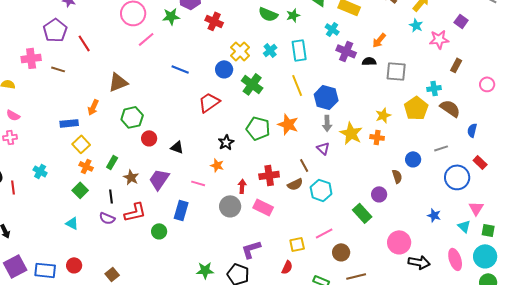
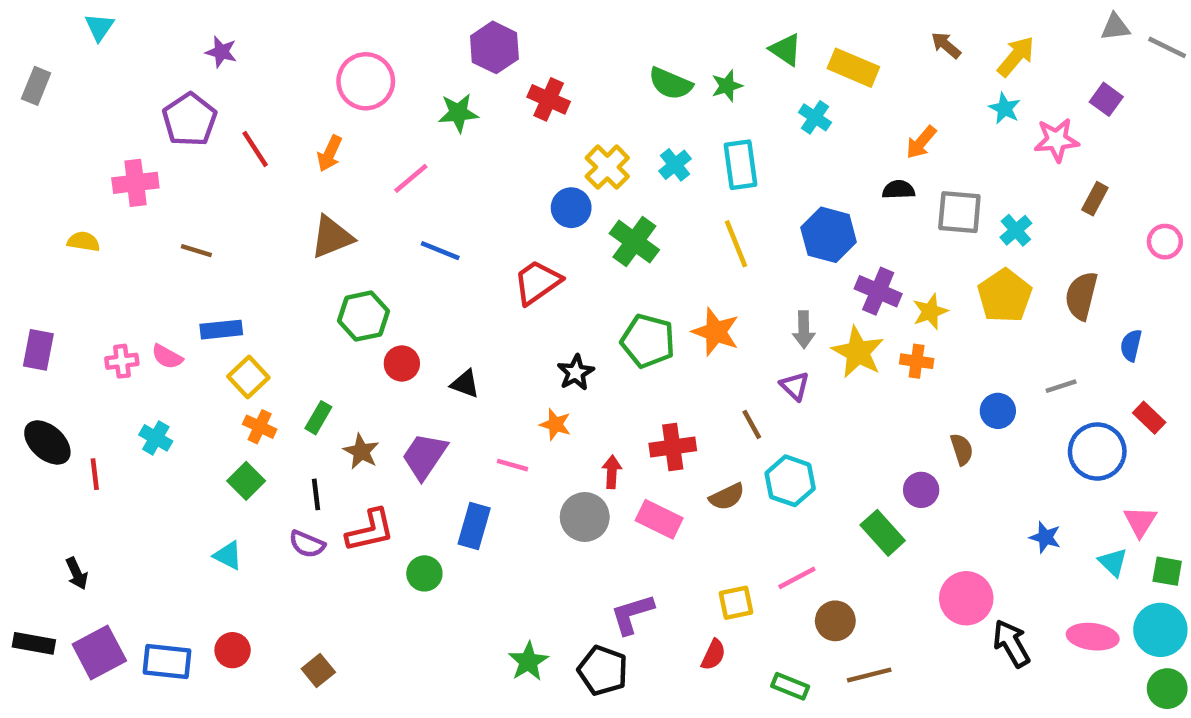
green star: (171, 16) -> (458, 113), moved
pink line: (146, 39) -> (411, 178), moved
purple cross: (346, 51) -> (878, 291), moved
brown line: (58, 69) -> (196, 251), moved
blue line: (180, 69) -> (440, 251), moved
cyan cross: (434, 88) -> (1016, 230), moved, turned -32
blue hexagon: (326, 97) -> (829, 235), moved
orange arrow: (93, 107) -> (330, 154), moved
brown semicircle: (450, 108) -> (1081, 296), turned -110
pink semicircle: (13, 115) -> (167, 357), moved
pink cross: (10, 137) -> (122, 361), moved
brown semicircle: (295, 184) -> (727, 497), moved
pink ellipse: (455, 259) -> (1093, 637), turned -65
black arrow: (419, 262) -> (1011, 643), turned -130
green star: (205, 270) -> (528, 661), turned -30

